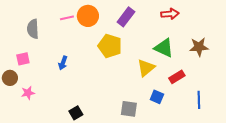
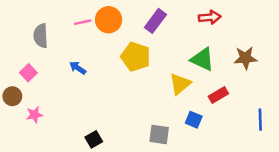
pink square: (23, 59) -> (28, 73), turned -32
blue arrow: (63, 63) -> (78, 68), moved, turned 104
blue line: (199, 100) -> (260, 120), moved

